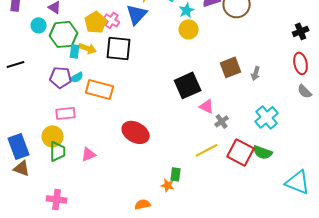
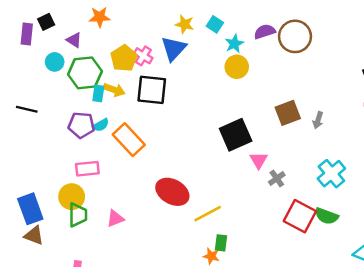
black line: (16, 64) -> (27, 109), turned 30
orange rectangle: (100, 89) -> (129, 140), turned 32
pink triangle: (207, 106) -> (259, 160), turned 35
yellow line: (207, 150) -> (208, 214), moved

